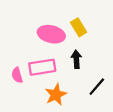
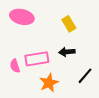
pink ellipse: (51, 34) -> (22, 17), moved
black arrow: (76, 59) -> (67, 52), turned -91

